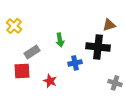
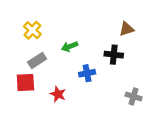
yellow cross: (14, 26) -> (32, 30), moved
green arrow: (60, 40) -> (70, 46), turned 80
black cross: (98, 47) -> (114, 55), size x0.7

